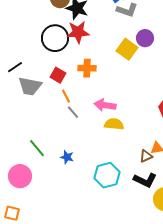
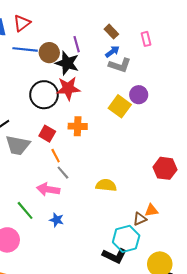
pink arrow: (105, 105) -> (48, 189), moved
cyan hexagon: (107, 175) -> (126, 239), moved
black L-shape: (145, 180) -> (115, 256), moved

